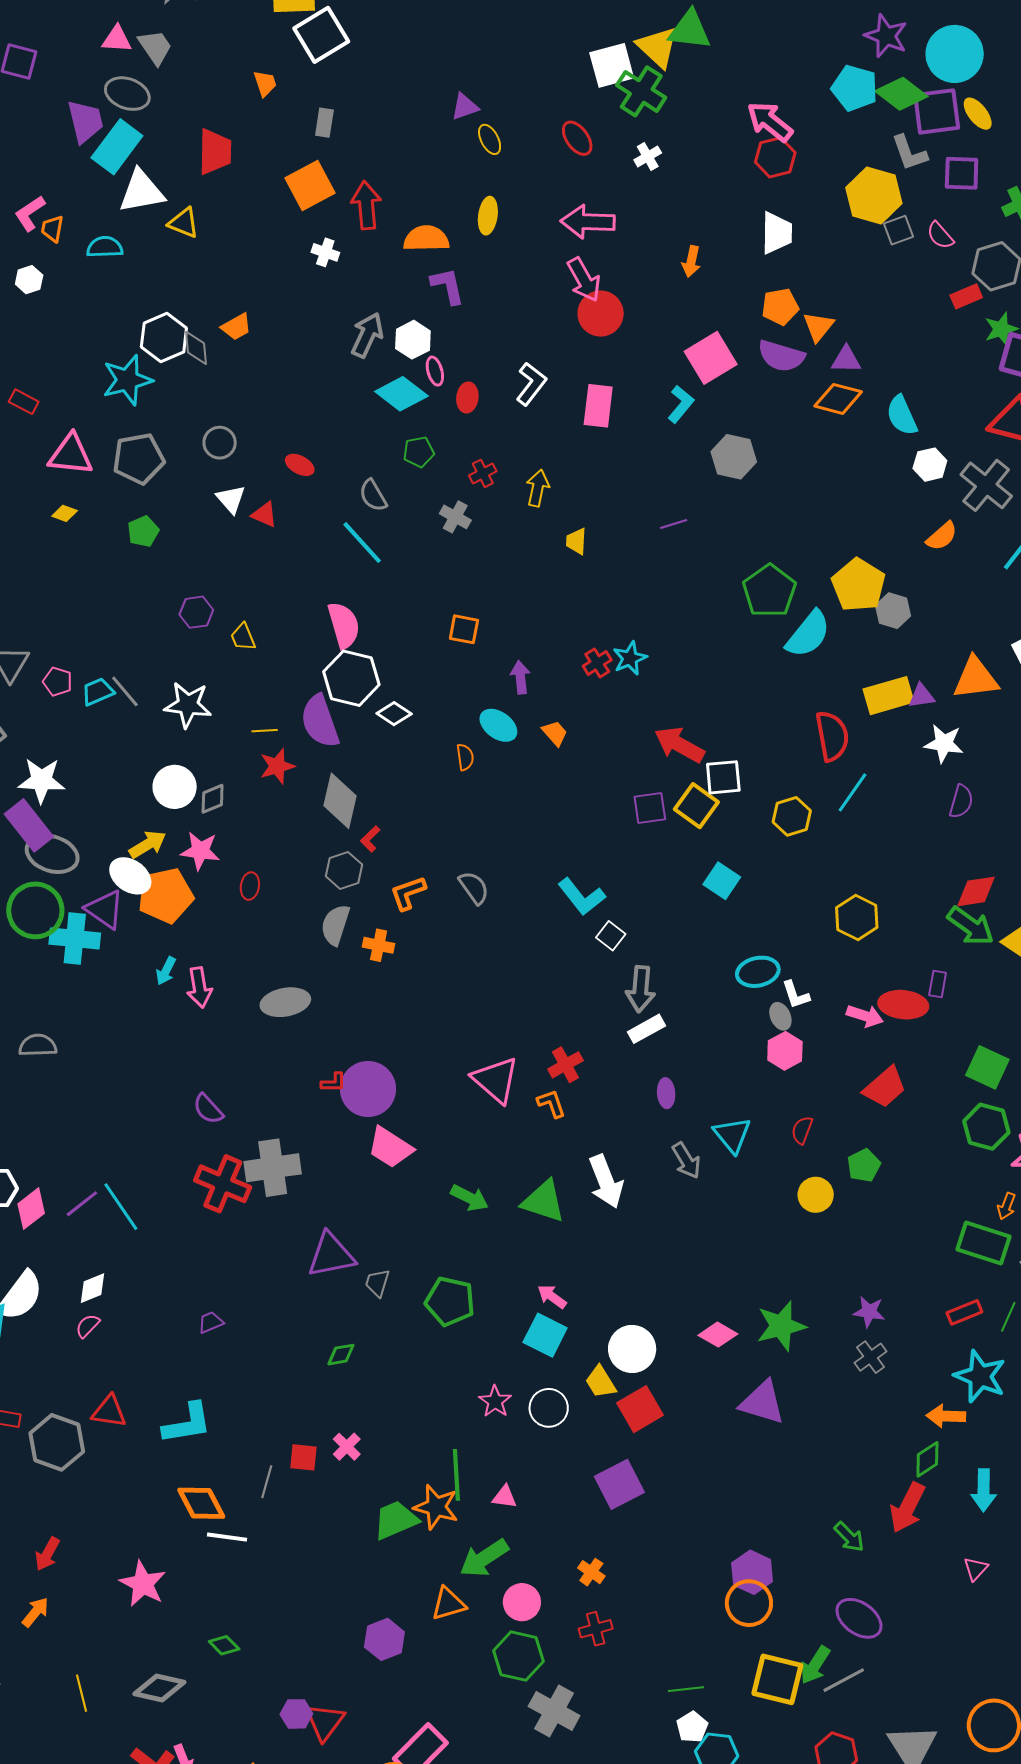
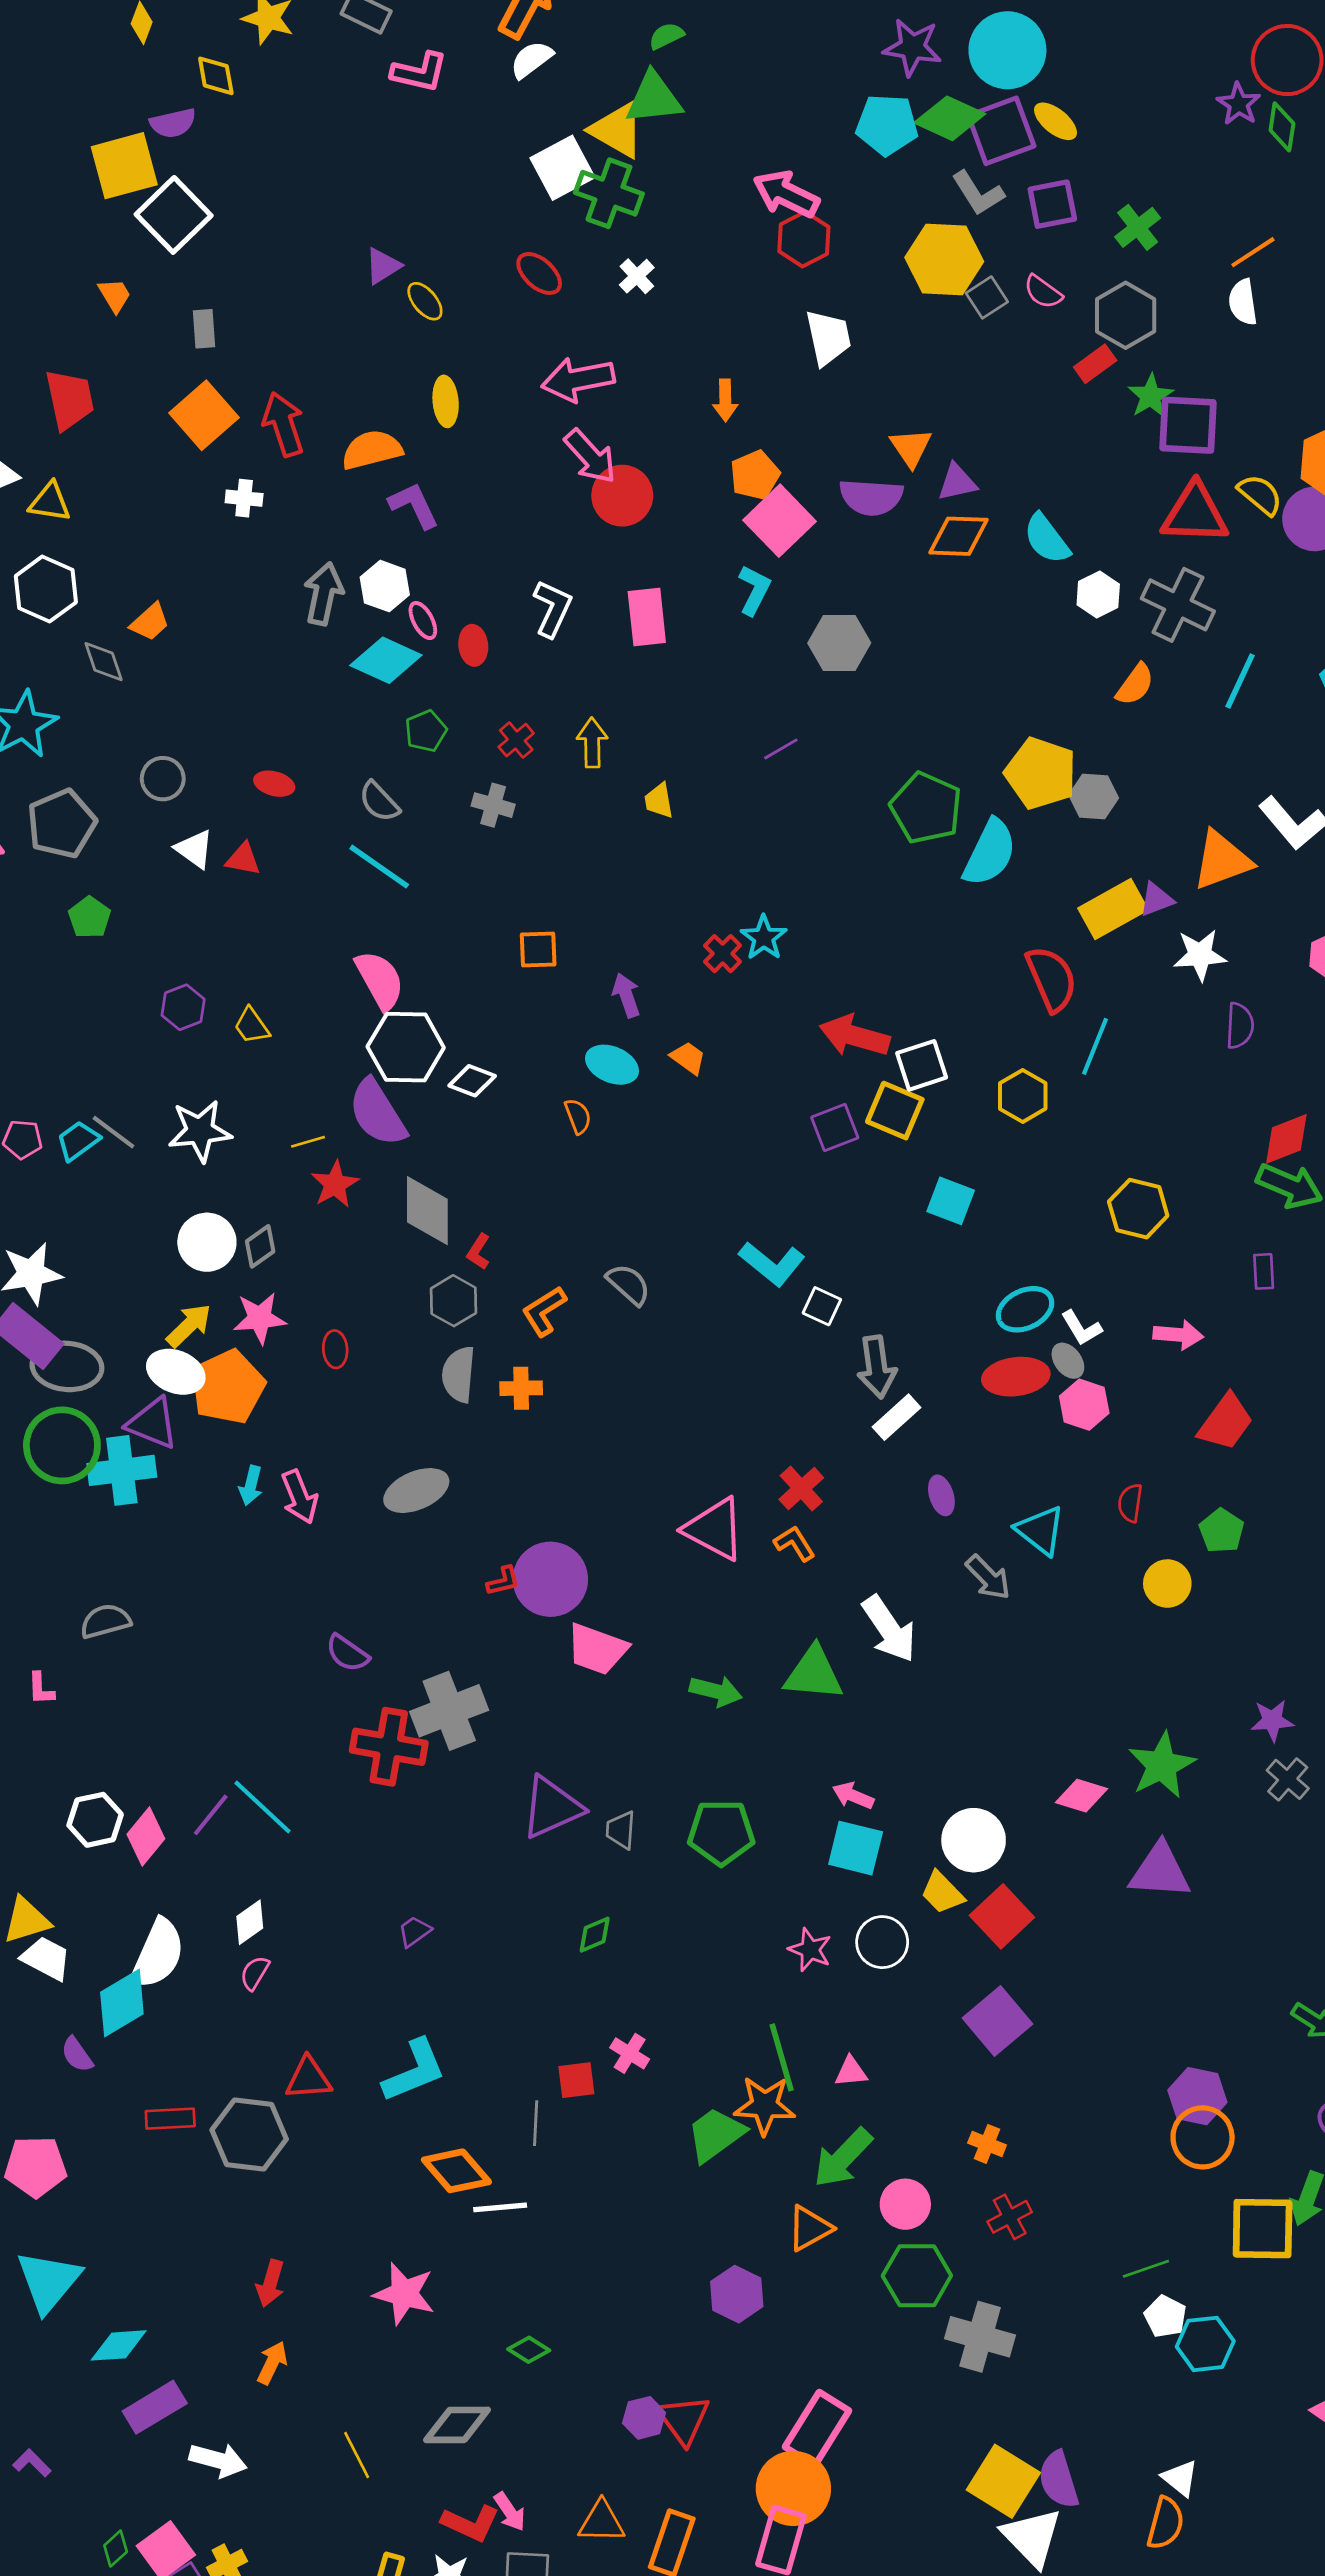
orange pentagon: (780, 307) -> (755, 475), moved
white hexagon: (164, 338) -> (46, 589), moved
red ellipse: (903, 1005) -> (1016, 1377), moved

